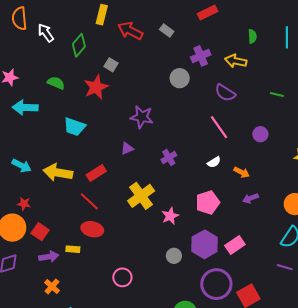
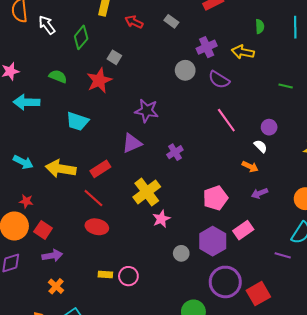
red arrow: (130, 31) -> (134, 22), size x0.7
purple semicircle: (225, 93) -> (219, 80), moved
purple triangle: (127, 148) -> (132, 143), size x1.5
white semicircle: (214, 162) -> (261, 146), moved, turned -104
pink star: (170, 216) -> (161, 219), moved
pink rectangle: (235, 245) -> (243, 230), moved
yellow rectangle: (73, 249) -> (105, 274), moved
purple line: (285, 267) -> (283, 255), moved

